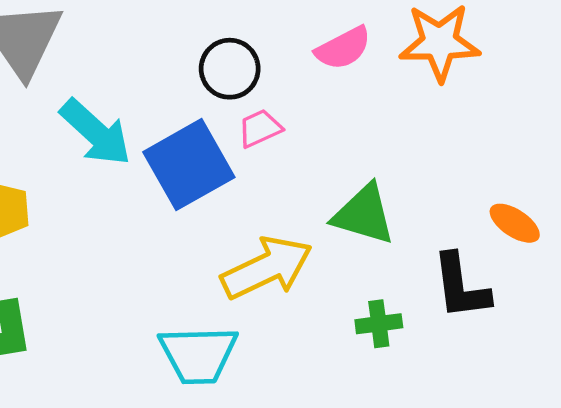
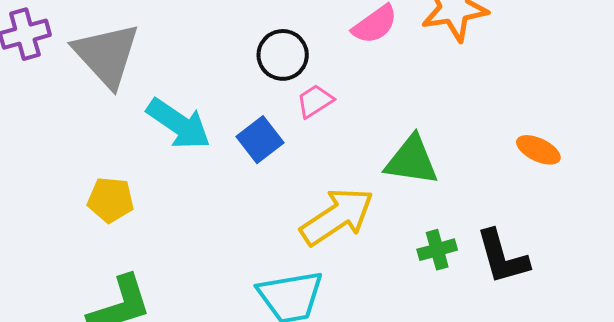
blue square: (189, 165) -> (260, 140), size x0.6
black L-shape: (461, 286) -> (502, 257), moved

